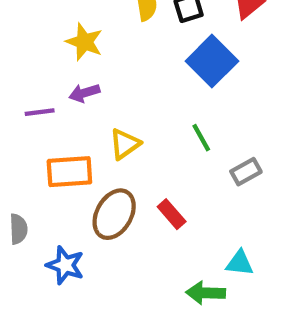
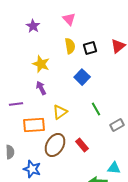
blue square: (212, 61) -> (82, 77), moved, size x0.7
purple arrow: (84, 93) -> (41, 88), turned 80
purple line: (40, 112) -> (16, 104), moved

